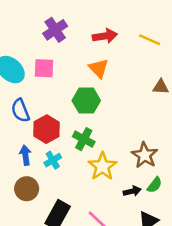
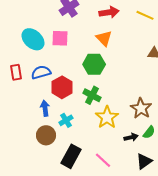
blue semicircle: (20, 110) -> (41, 72), turned 96
cyan cross: (53, 160) -> (66, 120), moved

